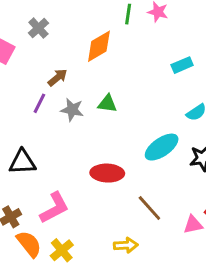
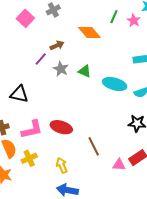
orange diamond: (99, 46) -> (89, 32), turned 65
cyan ellipse: (162, 147) -> (115, 84), moved, turned 35
red ellipse: (107, 173) -> (61, 127), moved
yellow arrow: (126, 245) -> (62, 165), moved, turned -126

